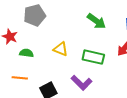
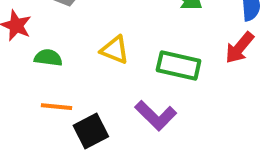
orange line: (20, 78) -> (57, 107), moved

